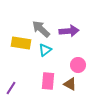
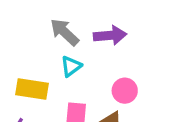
yellow rectangle: (21, 43) -> (32, 89), moved

